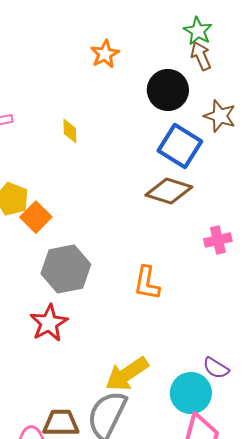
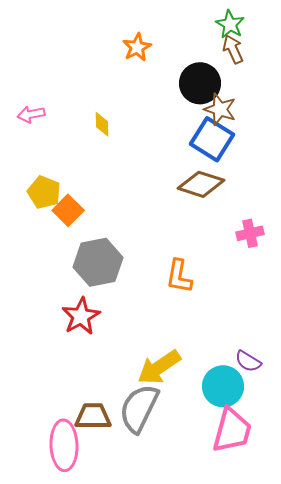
brown star: (220, 116) -> (220, 109), moved

